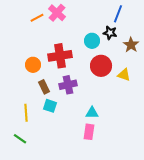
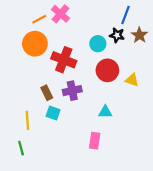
brown star: (131, 45) -> (139, 35), moved
red cross: (60, 56) -> (64, 60), turned 30
orange circle: (33, 65) -> (35, 44), moved, size x1.5
cyan triangle: (92, 113) -> (105, 112), moved
green line: (20, 139) -> (21, 148), turned 40

